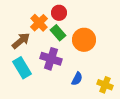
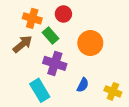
orange cross: (39, 23) -> (32, 18), moved, turned -30
green rectangle: (58, 33) -> (51, 35), moved
cyan rectangle: (22, 68) -> (40, 90), moved

